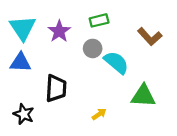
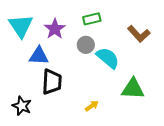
blue triangle: (20, 62) -> (39, 56), moved

